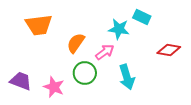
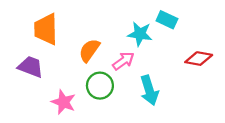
orange trapezoid: (39, 25) -> (46, 29), turned 96
purple trapezoid: (21, 81) -> (31, 67), moved

